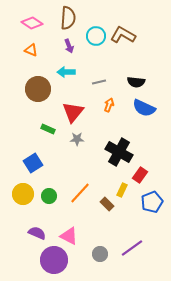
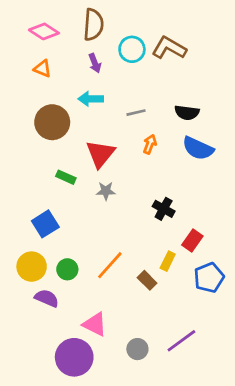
black cross: (119, 152) -> (164, 209), size x0.6
purple semicircle: (37, 233) -> (47, 298), moved

